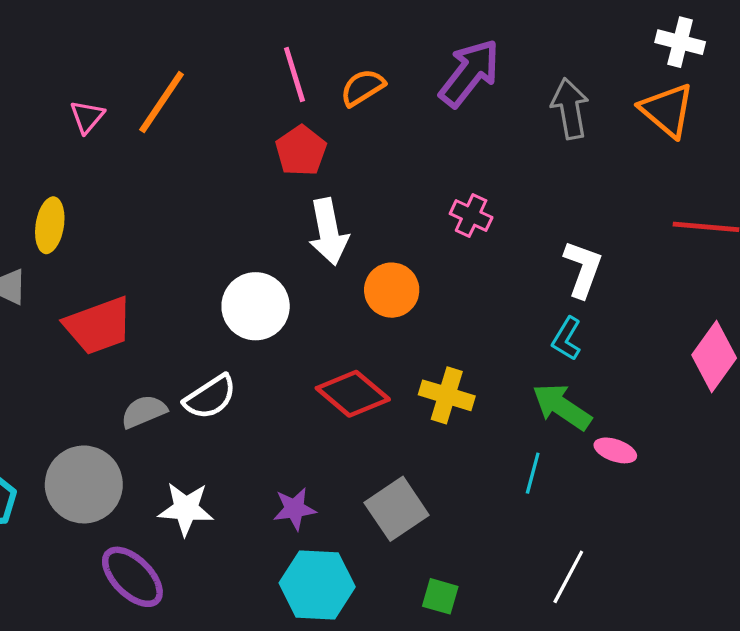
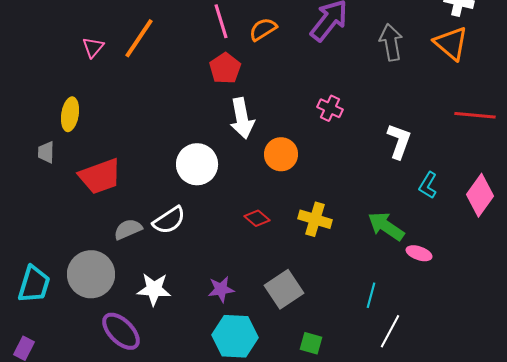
cyan L-shape: (567, 339) -> (428, 185), moved
red diamond: (353, 394) -> (257, 218), size x0.6
cyan line: (533, 473) -> (371, 295), moved

